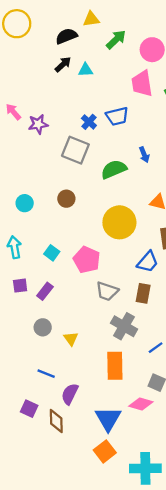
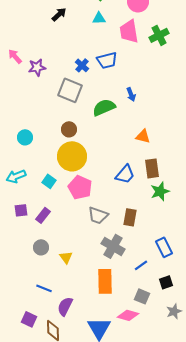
cyan triangle: (86, 70) -> (99, 18), moved
brown circle: (66, 199) -> (69, 129), moved
yellow circle: (119, 222) -> (72, 156), moved
cyan arrow: (14, 247) -> (16, 176), turned -102
blue trapezoid: (148, 262) -> (125, 174), moved

